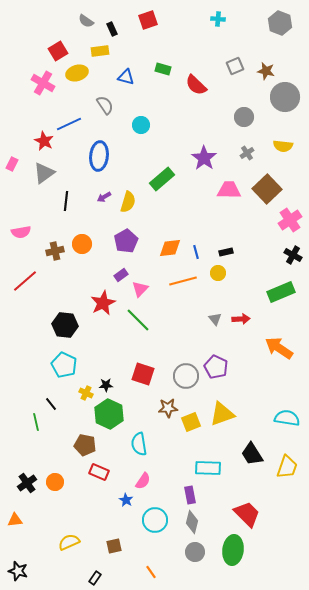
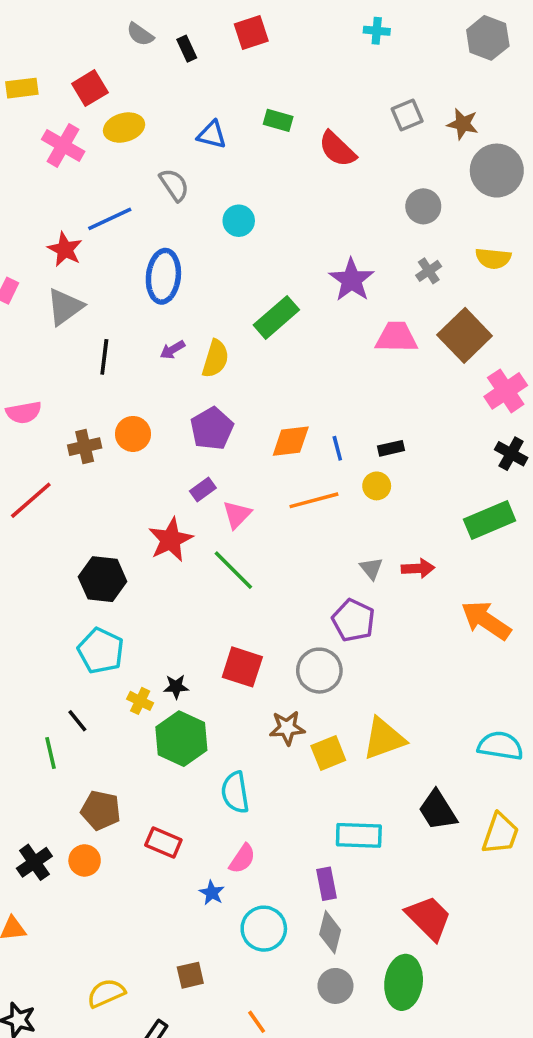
yellow rectangle: (100, 51) -> (22, 88), moved
purple pentagon: (216, 367) -> (353, 620), moved
brown pentagon: (85, 445) -> (101, 810), moved
yellow semicircle: (69, 542) -> (106, 993), moved

